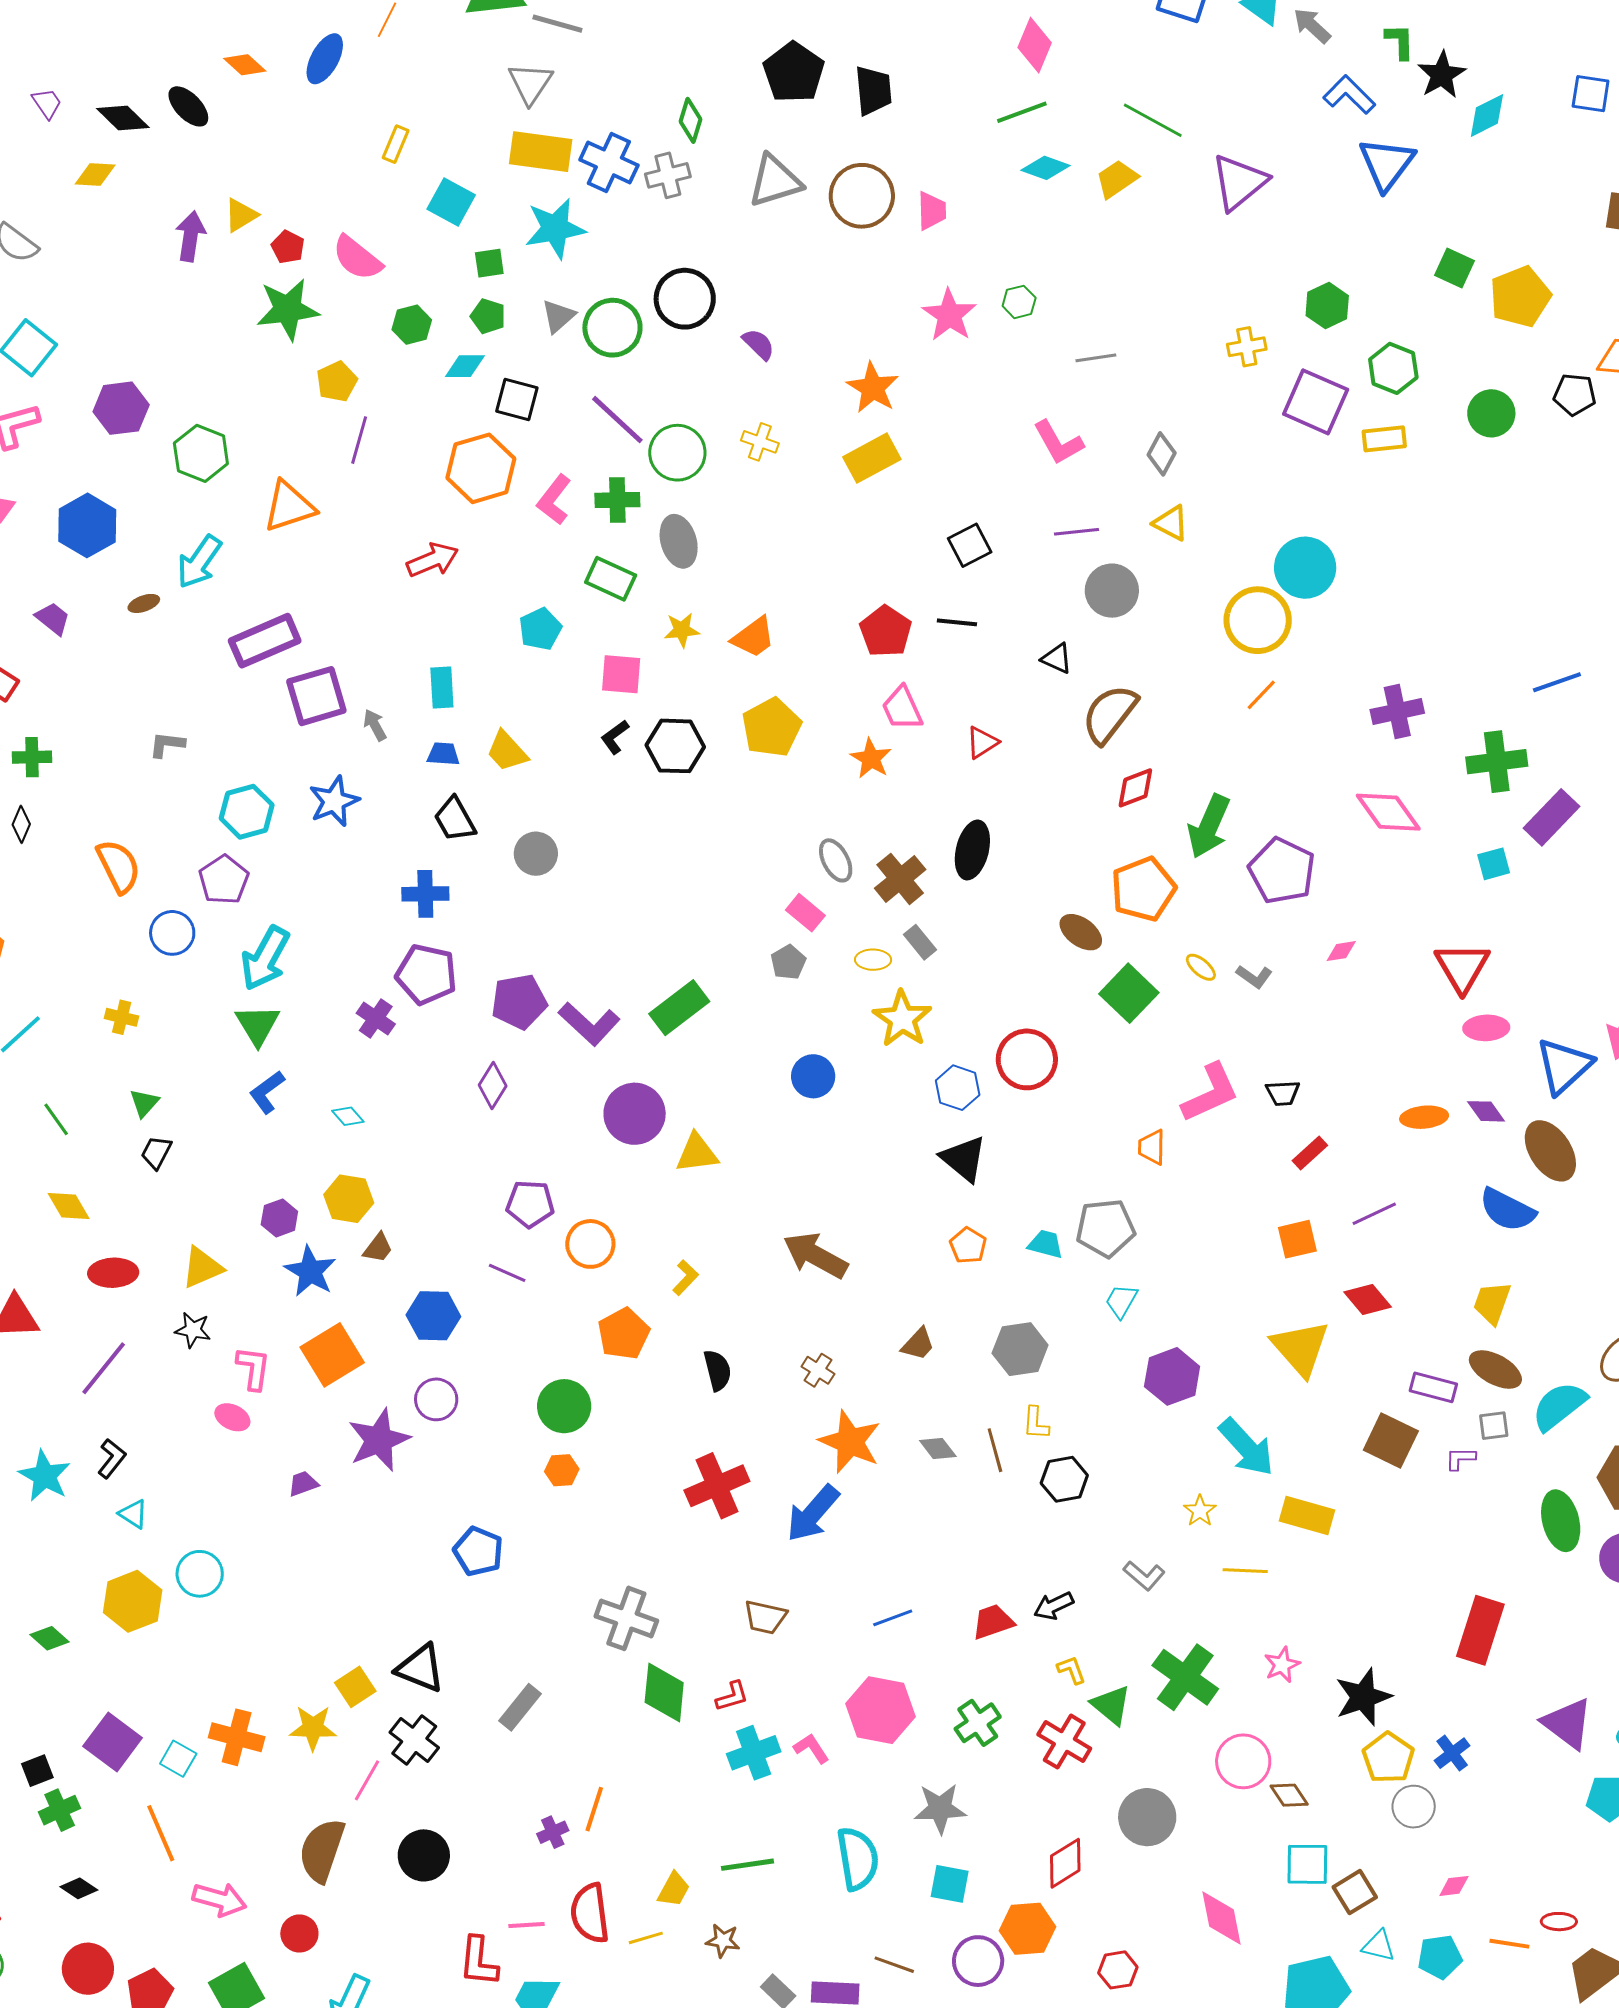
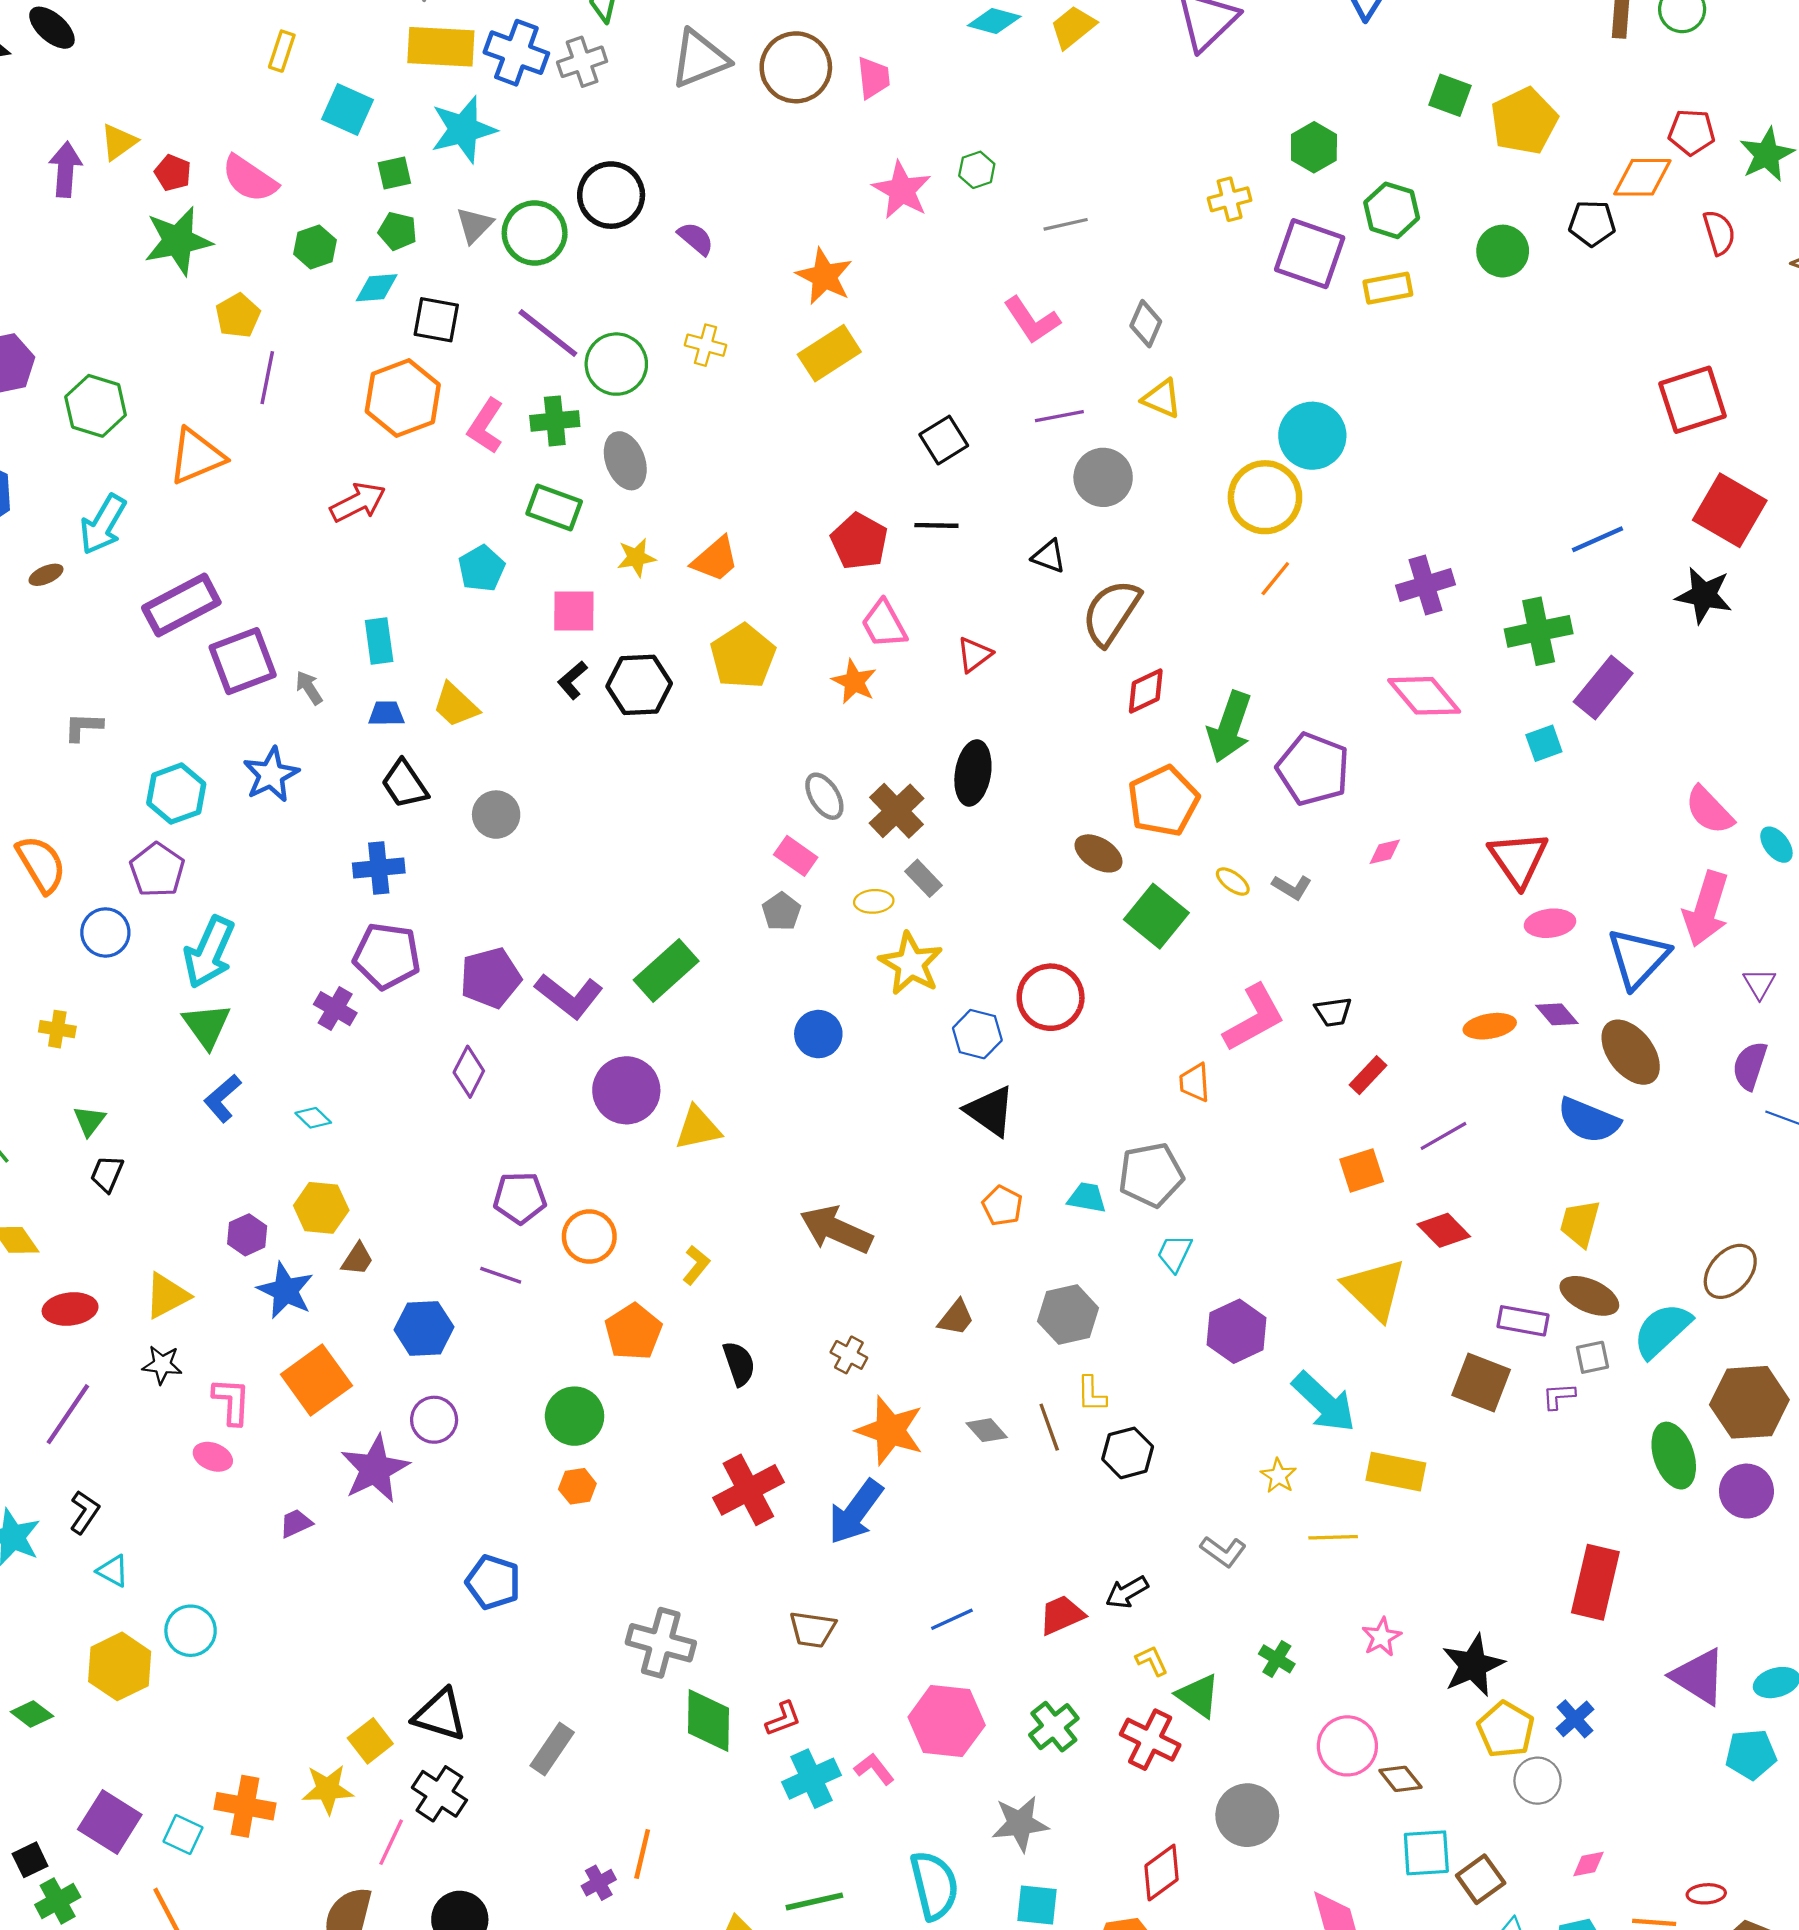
green cross: (1185, 1677) -> (1277, 1659), size x0.5

